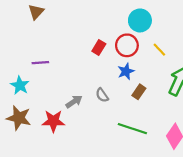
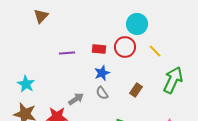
red rectangle: (99, 48) -> (99, 49), turned 64
purple line: (40, 63) -> (67, 53), moved
blue star: (126, 71) -> (102, 73), moved

